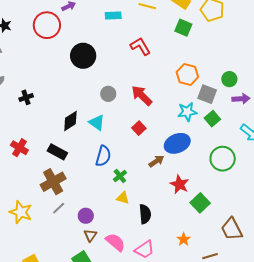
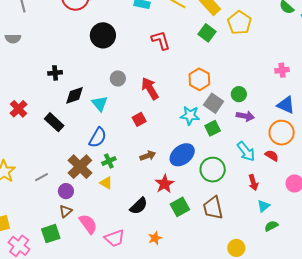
black cross: (26, 97) -> (55, 73), moved
blue ellipse: (177, 143) -> (182, 155), moved, turned -30
brown cross: (53, 182) -> (80, 167), moved, turned -30
black semicircle: (145, 214) -> (139, 206), moved, turned 36
brown trapezoid: (232, 229) -> (213, 208), moved

